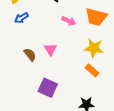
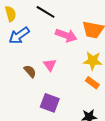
blue arrow: (21, 18) -> (19, 36), size x1.5
pink arrow: (69, 21) -> (66, 35), size x1.5

